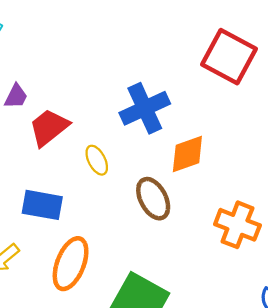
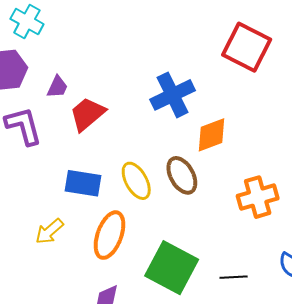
yellow ellipse: (97, 160) -> (136, 181), moved, size x1.4
orange cross: (237, 225) -> (258, 197), turned -36

